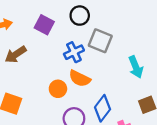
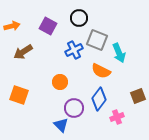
cyan arrow: (136, 67) -> (119, 53), moved
orange semicircle: (80, 78) -> (101, 71), moved

